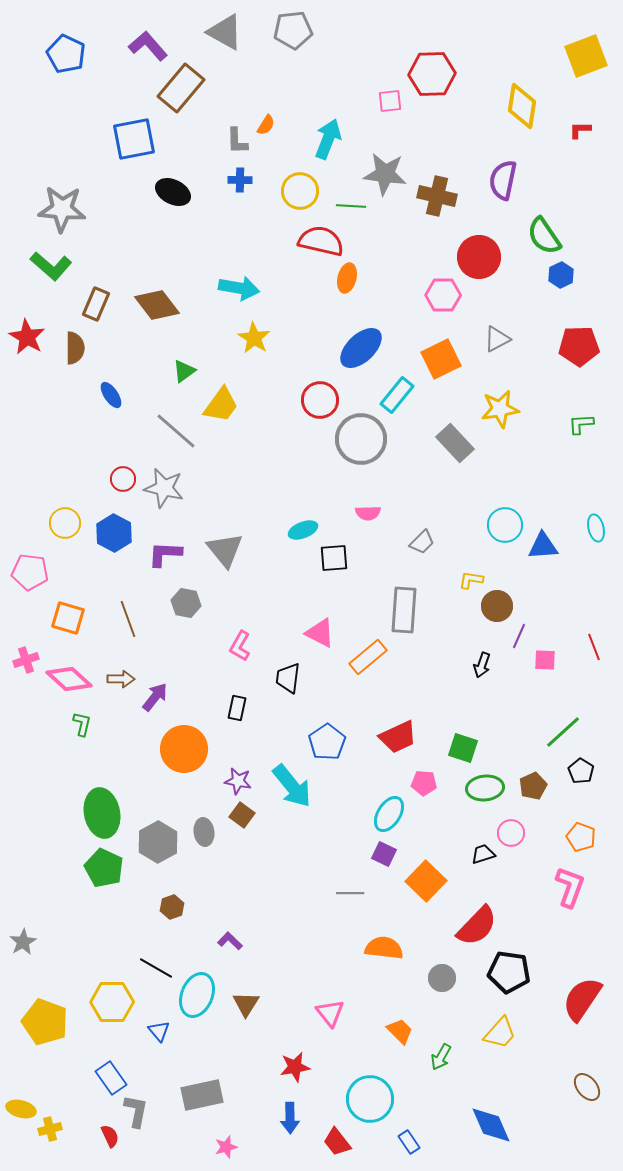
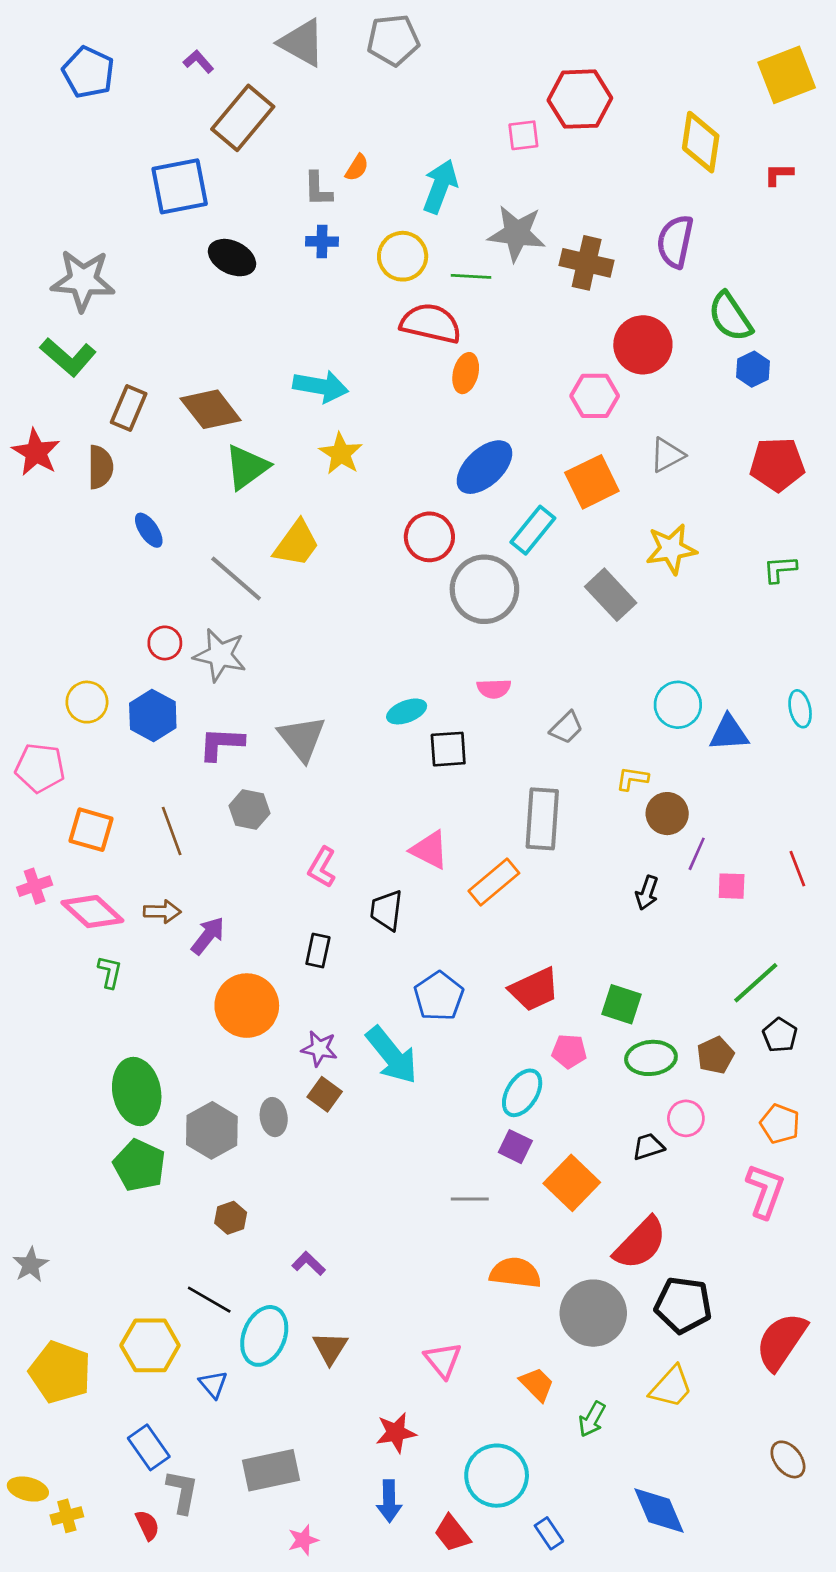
purple L-shape: (148, 46) -> (198, 62), size x0.6
green triangle: (184, 371) -> (247, 467), moved, size x1.5
gray circle: (442, 978) -> (593, 1313), size x1.8

